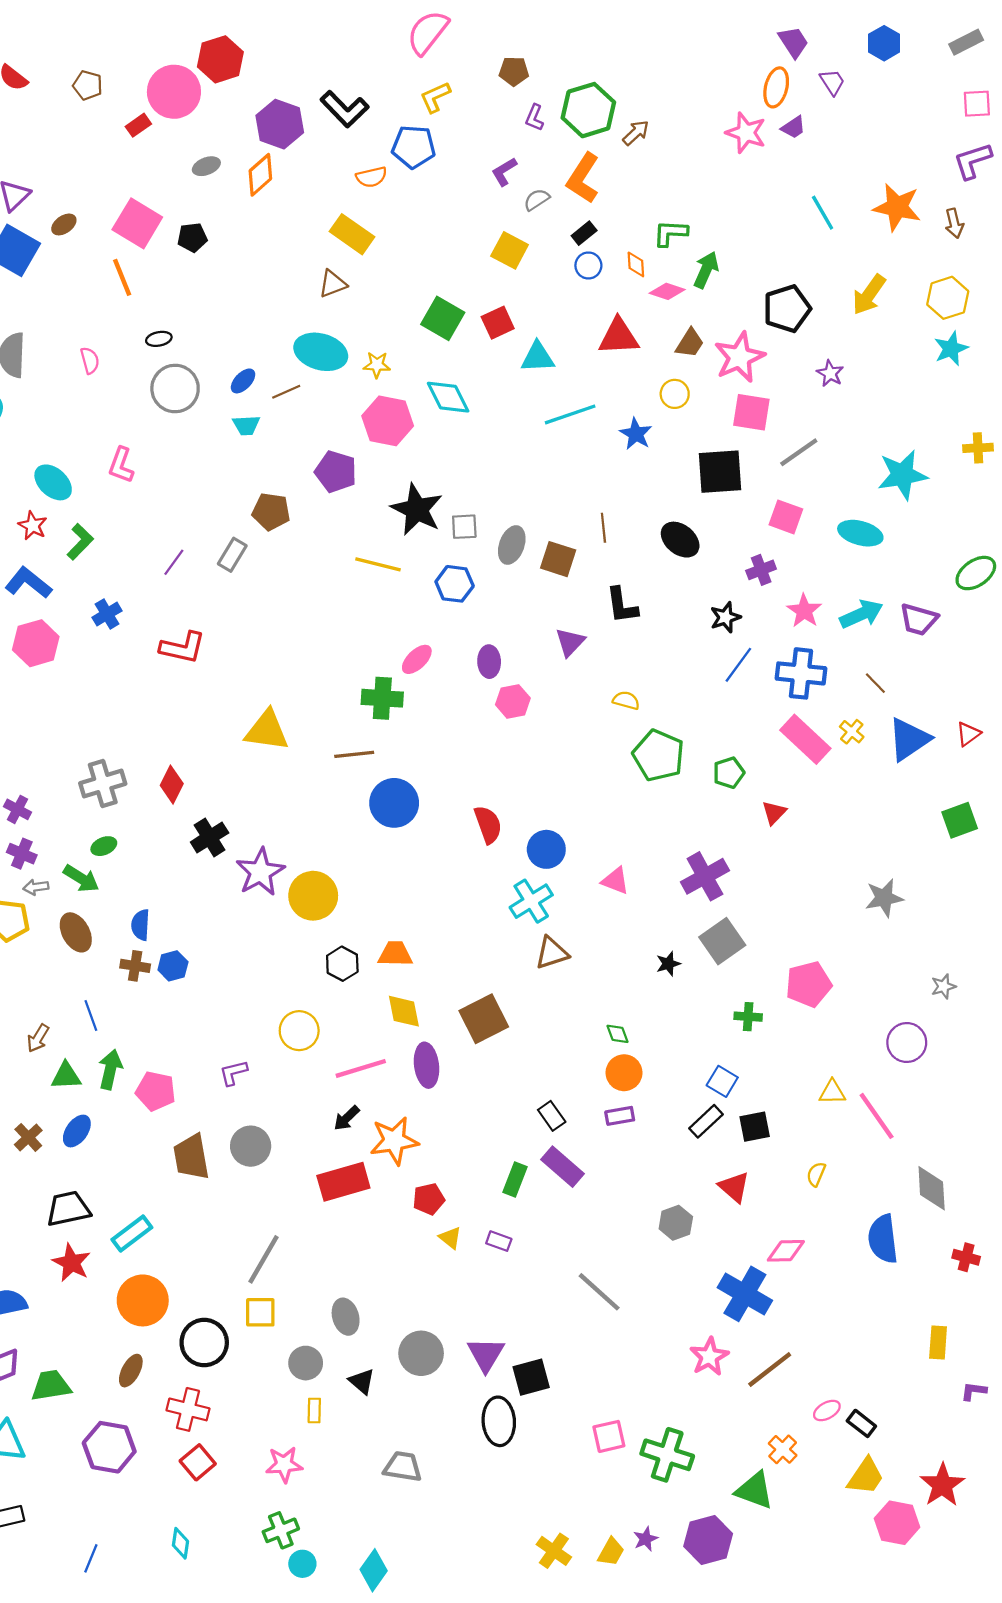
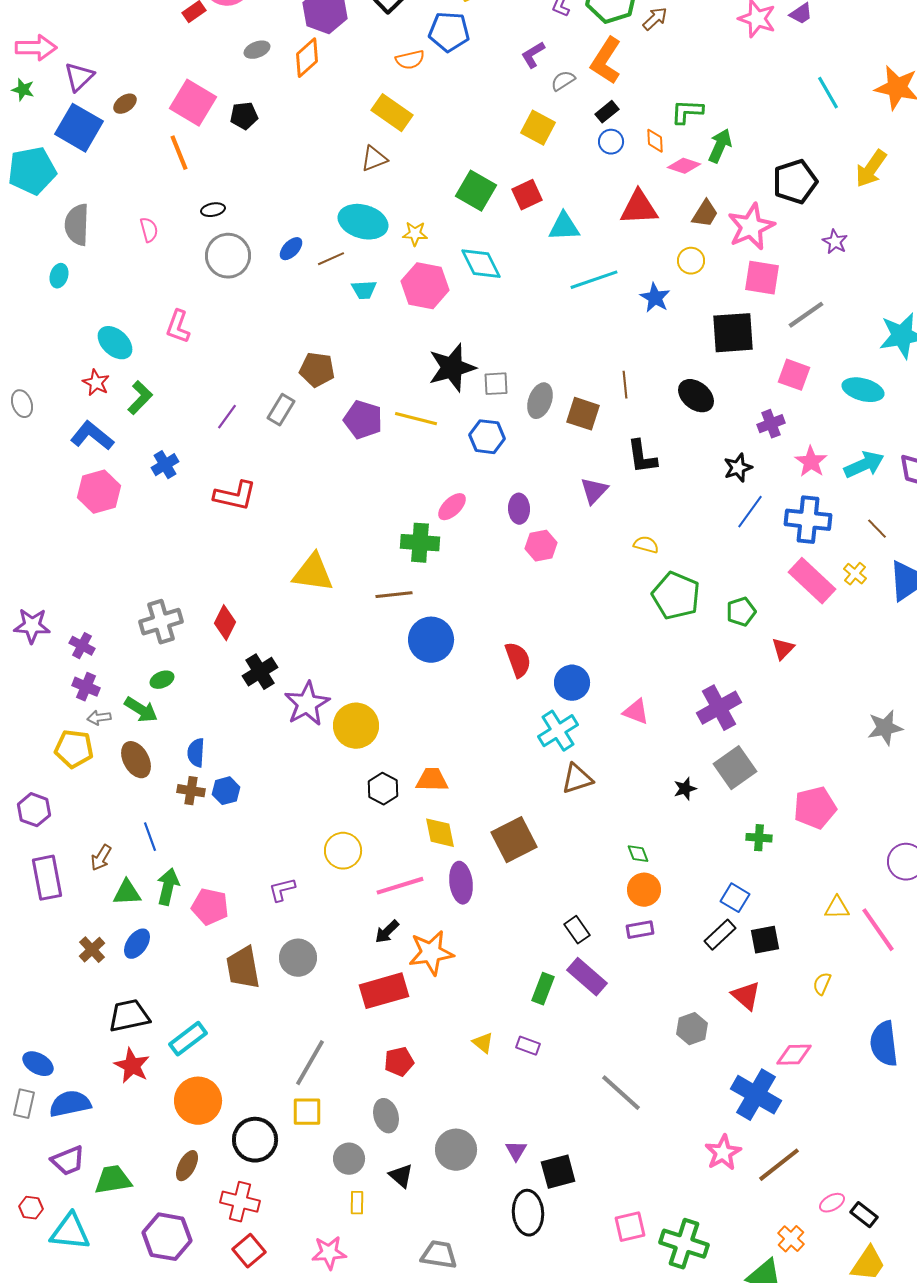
cyan trapezoid: (246, 425) -> (364, 290), moved
purple pentagon: (336, 472) -> (363, 420), moved
black star: (417, 509) -> (452, 368), turned 30
red pentagon: (429, 1199) -> (399, 1062), moved
purple triangle: (486, 1354) -> (516, 1151), size x0.6

